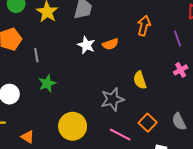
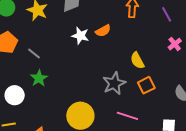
gray line: (36, 55) -> (34, 53), turned -32
green star: (47, 83) -> (39, 78), moved
orange square: (148, 123) -> (146, 85), moved, turned 30

